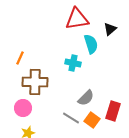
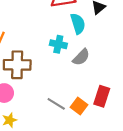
gray semicircle: (86, 98) -> (81, 57), moved

